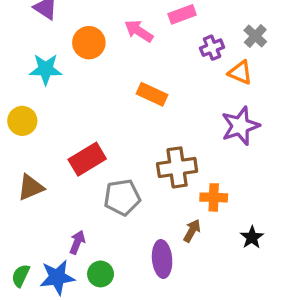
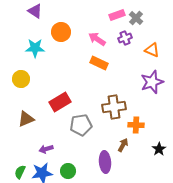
pink arrow: (139, 31) -> (97, 39), moved
gray cross: (255, 36) -> (136, 18), moved
purple cross: (212, 48) -> (125, 38), moved
purple arrow: (77, 242) -> (46, 149), moved, turned -128

